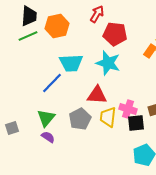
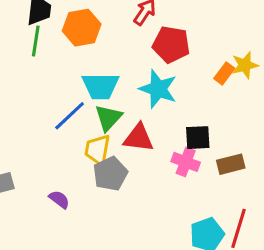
green line: (28, 36) -> (36, 41), turned -60
yellow trapezoid: (108, 117) -> (97, 150), moved
green triangle: (46, 118) -> (108, 118), moved
black square: (136, 123) -> (198, 138), moved

